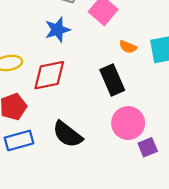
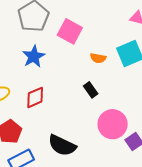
red diamond: (49, 75) -> (35, 97), size x0.7
black rectangle: (112, 80) -> (91, 90), size x0.6

